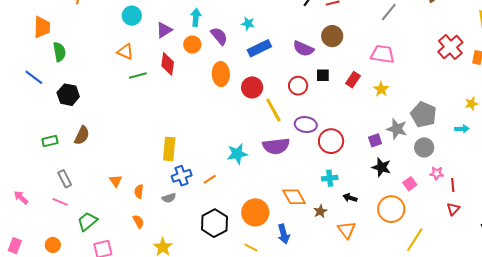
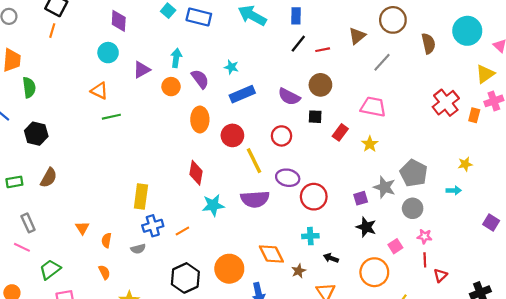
red diamond: (168, 64) -> (196, 173), moved
black square: (323, 75) -> (315, 117), moved
red line: (453, 185) -> (425, 260), moved

